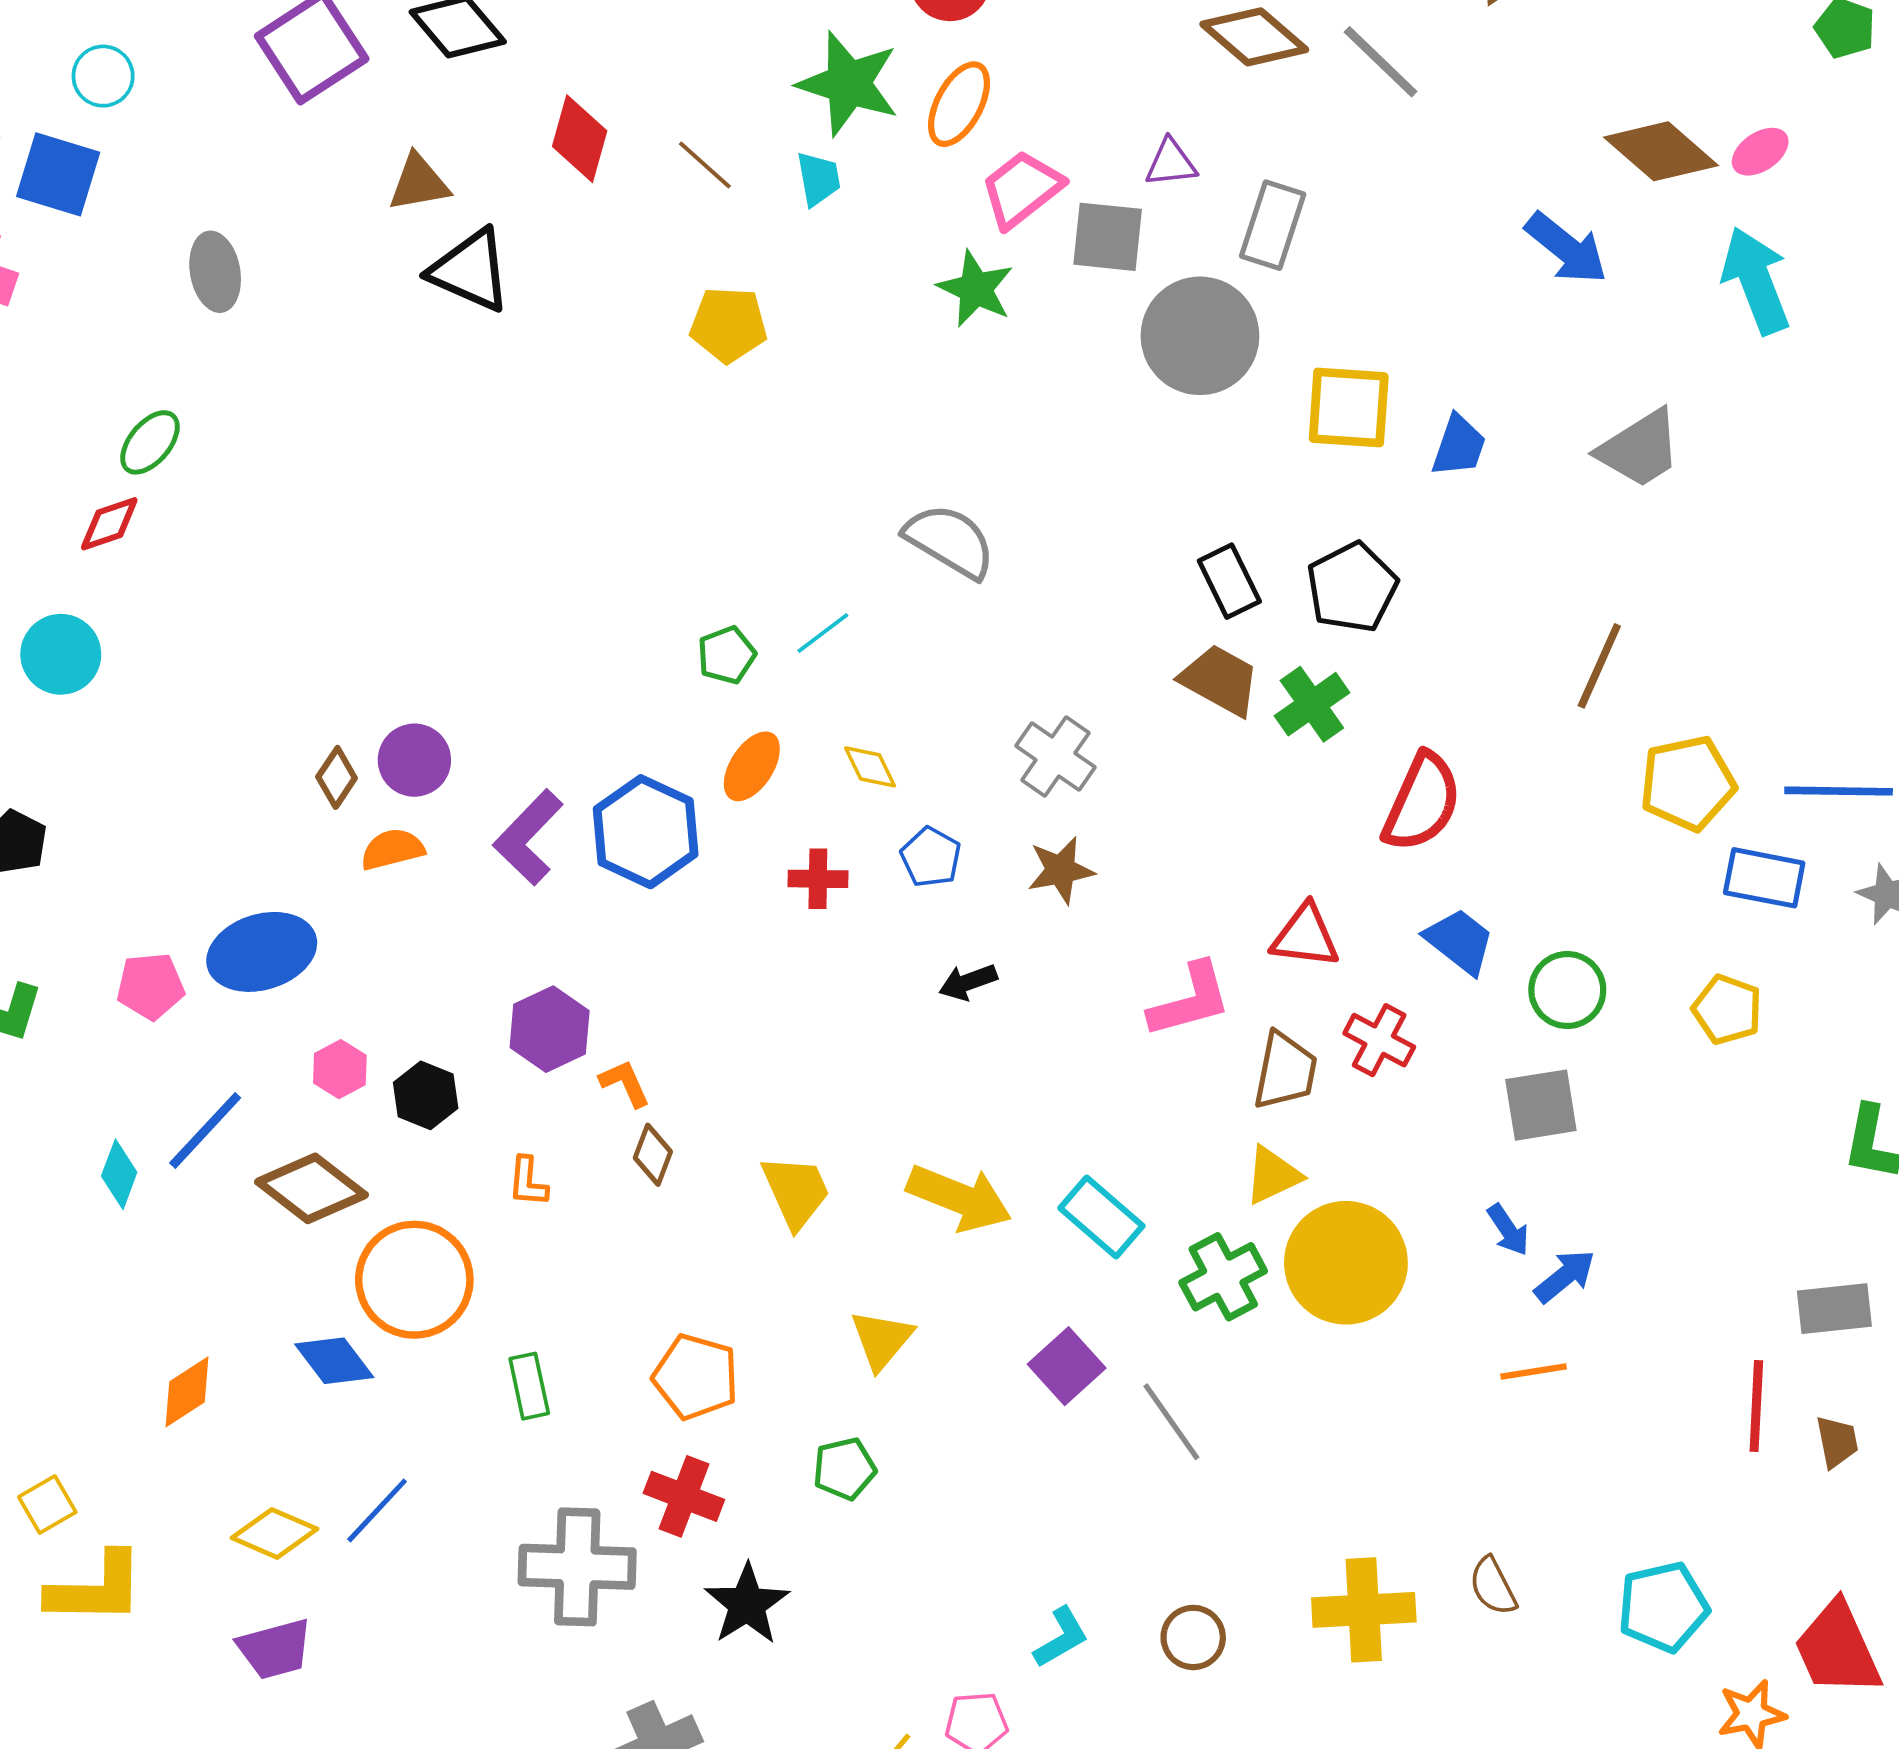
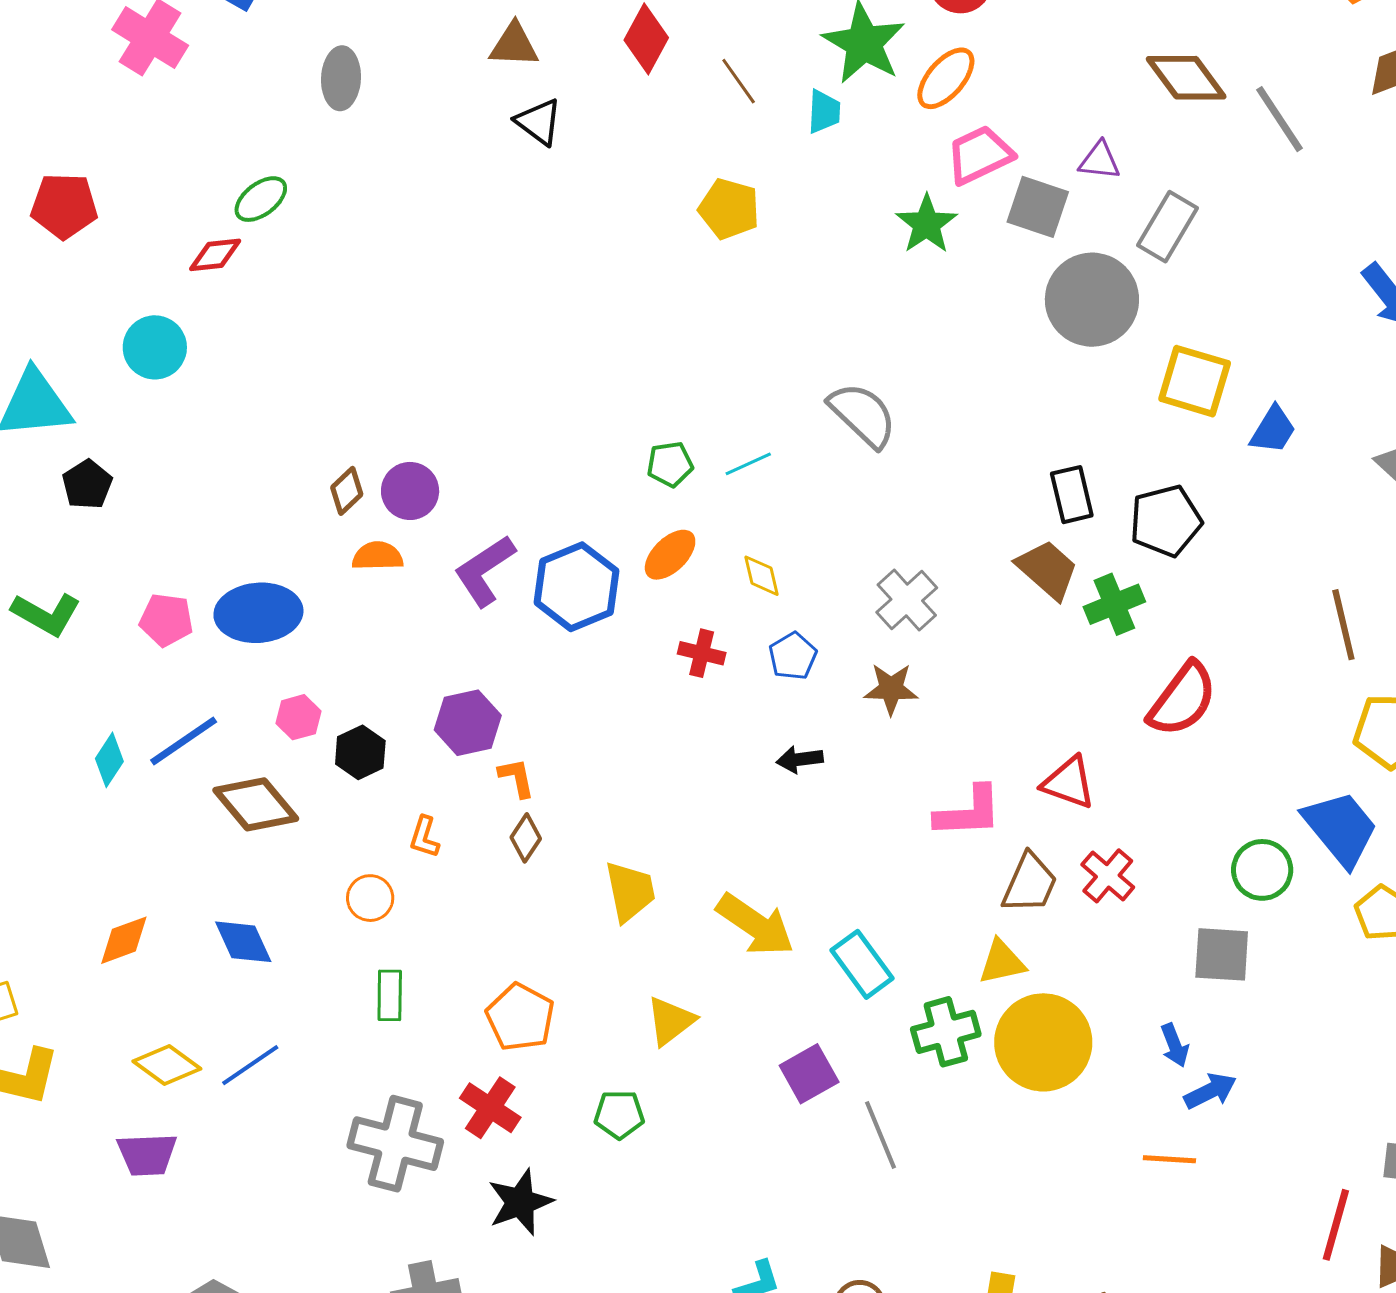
black triangle: (470, 270) -> (539, 122), size x0.7
brown line: (1599, 666) -> (1343, 625), turned -50
blue trapezoid: (1460, 941) -> (1341, 828), moved, size x1.4
orange circle: (414, 1280) -> (370, 898), moved, size x0.5

